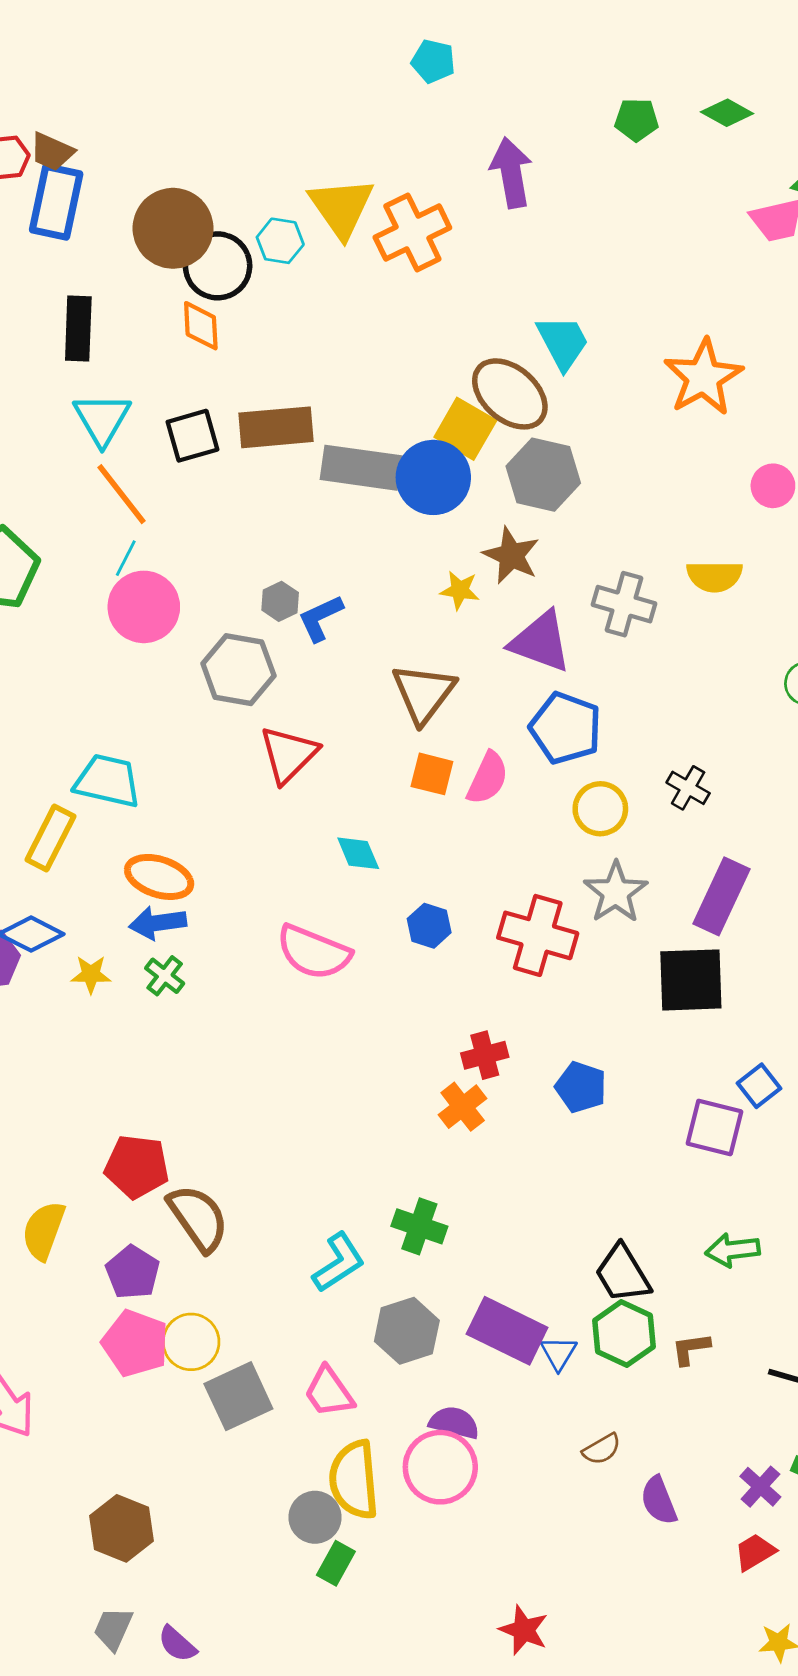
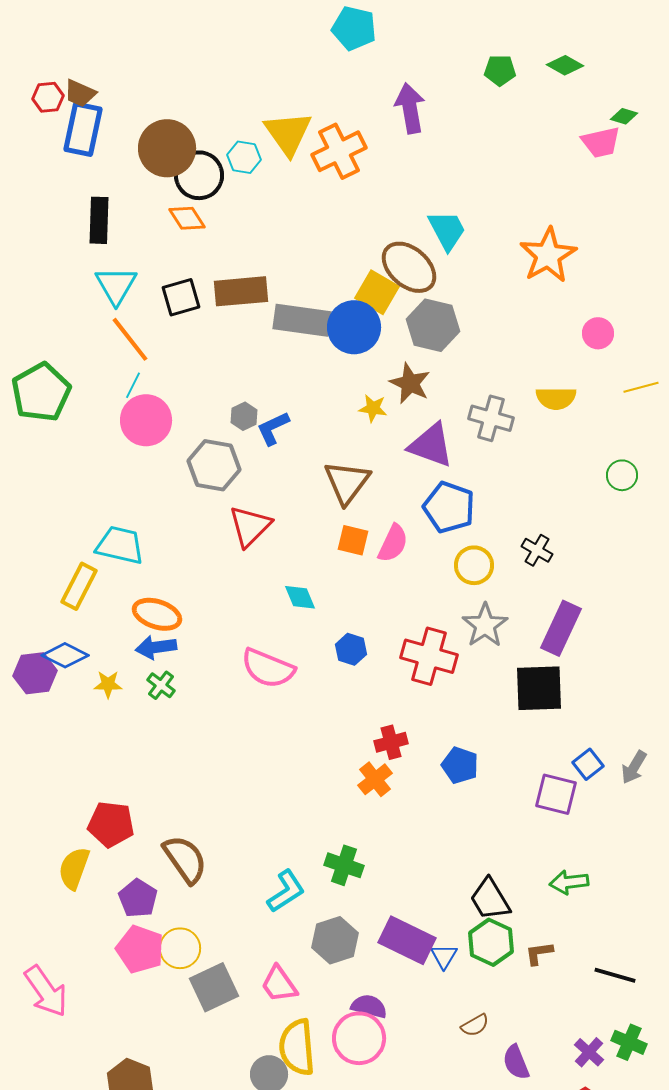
cyan pentagon: (433, 61) -> (354, 28), size x1.4
orange diamond: (201, 326) -> (187, 218), turned -30
red pentagon: (137, 1166) -> (111, 824), moved

